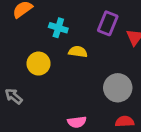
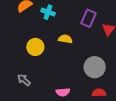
cyan cross: (58, 28) -> (48, 12), moved
gray arrow: (14, 96) -> (24, 80), moved

